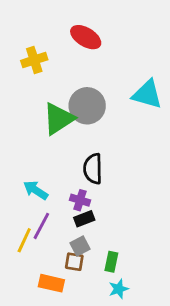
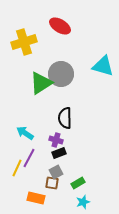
yellow cross: (34, 60) -> (24, 42), size x1.4
green rectangle: (111, 262) -> (78, 183), turned 48

